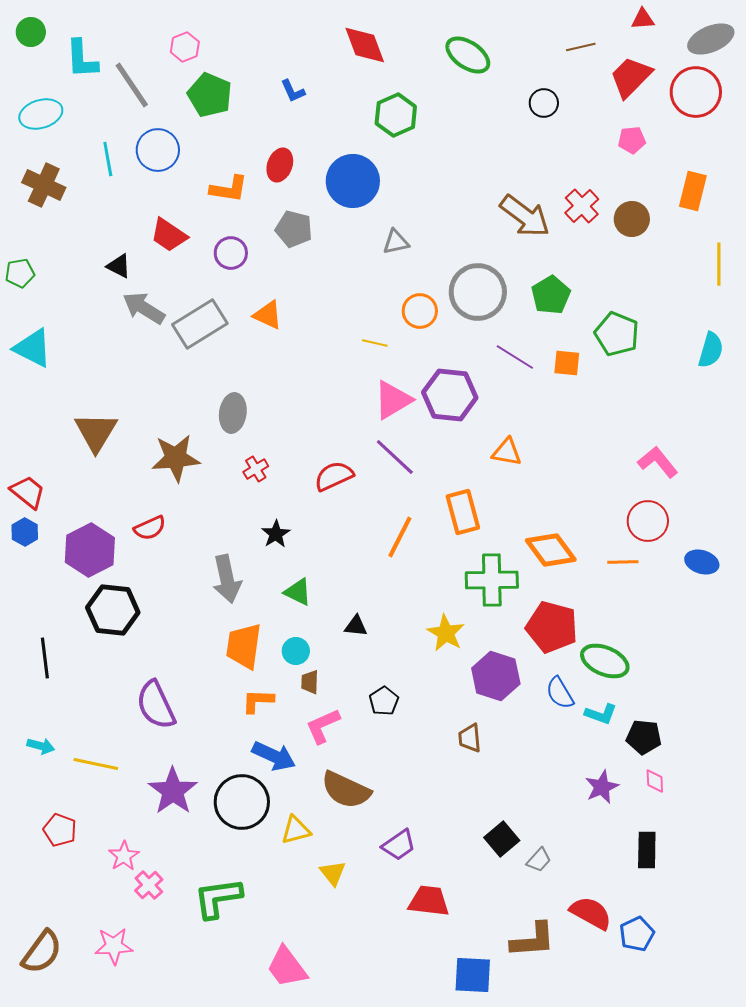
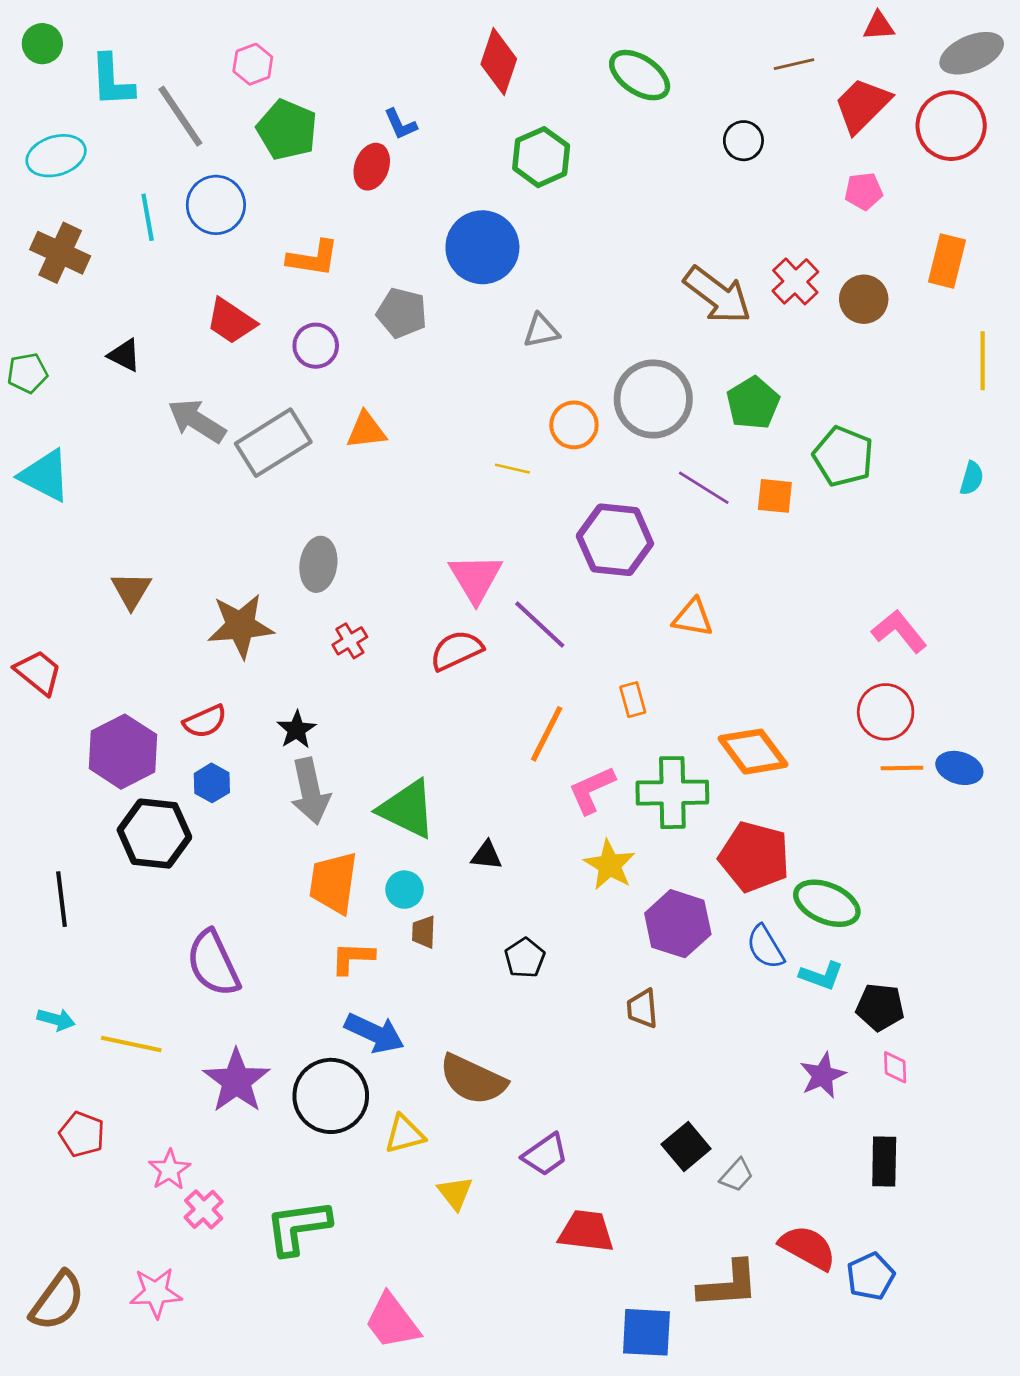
red diamond: (365, 45) -> (499, 61), turned 39
red ellipse: (280, 165) -> (372, 167), moved
black triangle: (119, 266) -> (124, 355), moved
orange triangle: (268, 315) -> (366, 430), turned -32
cyan semicircle: (711, 350) -> (972, 478), size x0.7
pink triangle: (393, 400) -> (476, 578), moved, turned -30
brown triangle: (96, 432) -> (131, 590), size x0.7
orange rectangle: (463, 512) -> (633, 700), size x0.6
blue hexagon: (25, 532) -> (212, 783), moved
black star: (276, 534) -> (297, 730), moved
orange line: (623, 562) -> (902, 768), moved
green triangle: (298, 592) -> (407, 809), size x1.6
pink L-shape: (323, 726) -> (592, 790), moved

